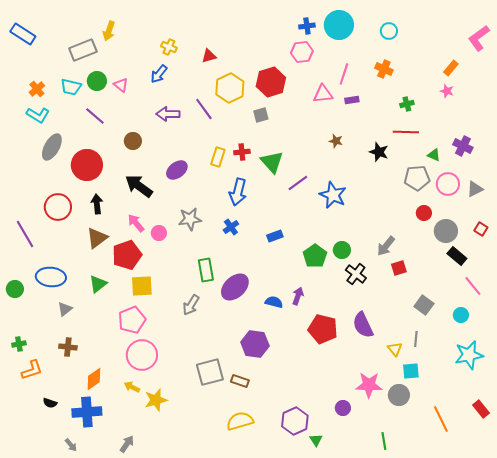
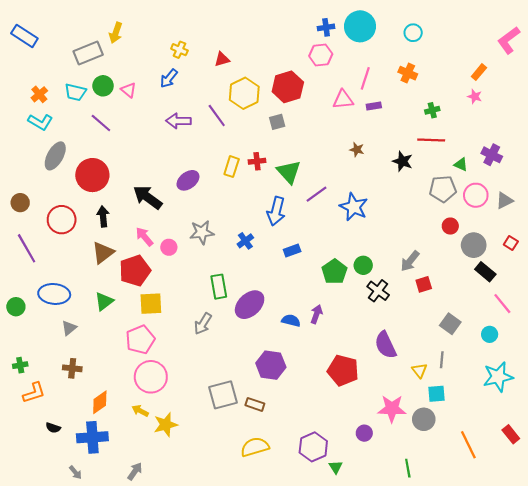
brown circle: (133, 141) -> (20, 203), moved
blue arrow: (238, 192) -> (276, 211), moved
red pentagon: (323, 329) -> (343, 370), moved

